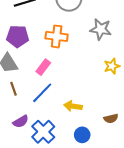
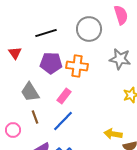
purple pentagon: (18, 36) -> (51, 63), moved
yellow arrow: (73, 106) -> (113, 134), moved

